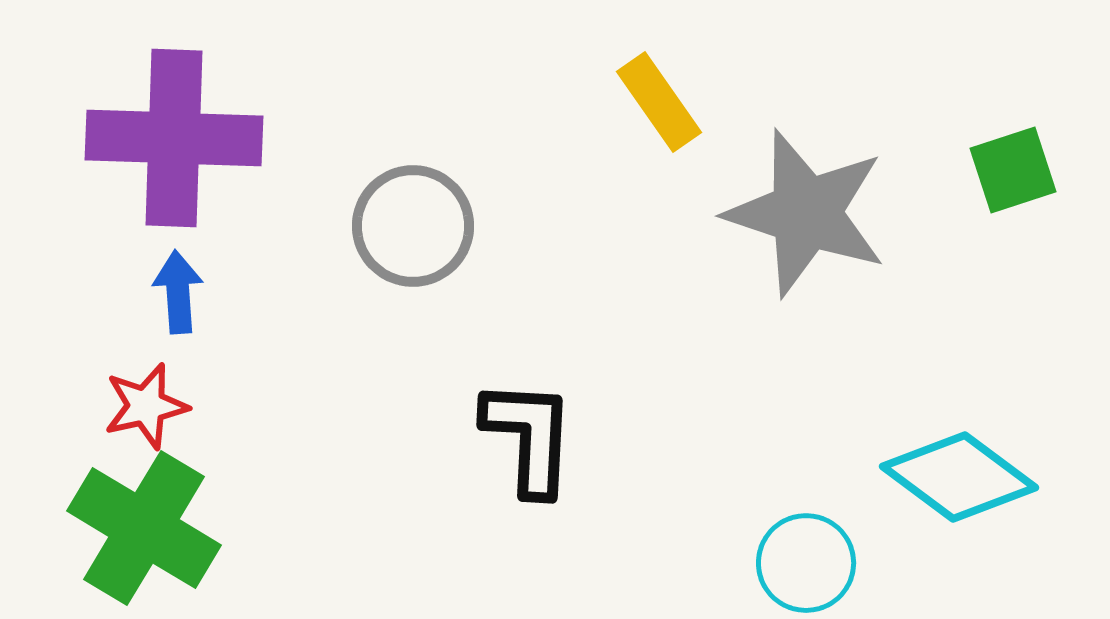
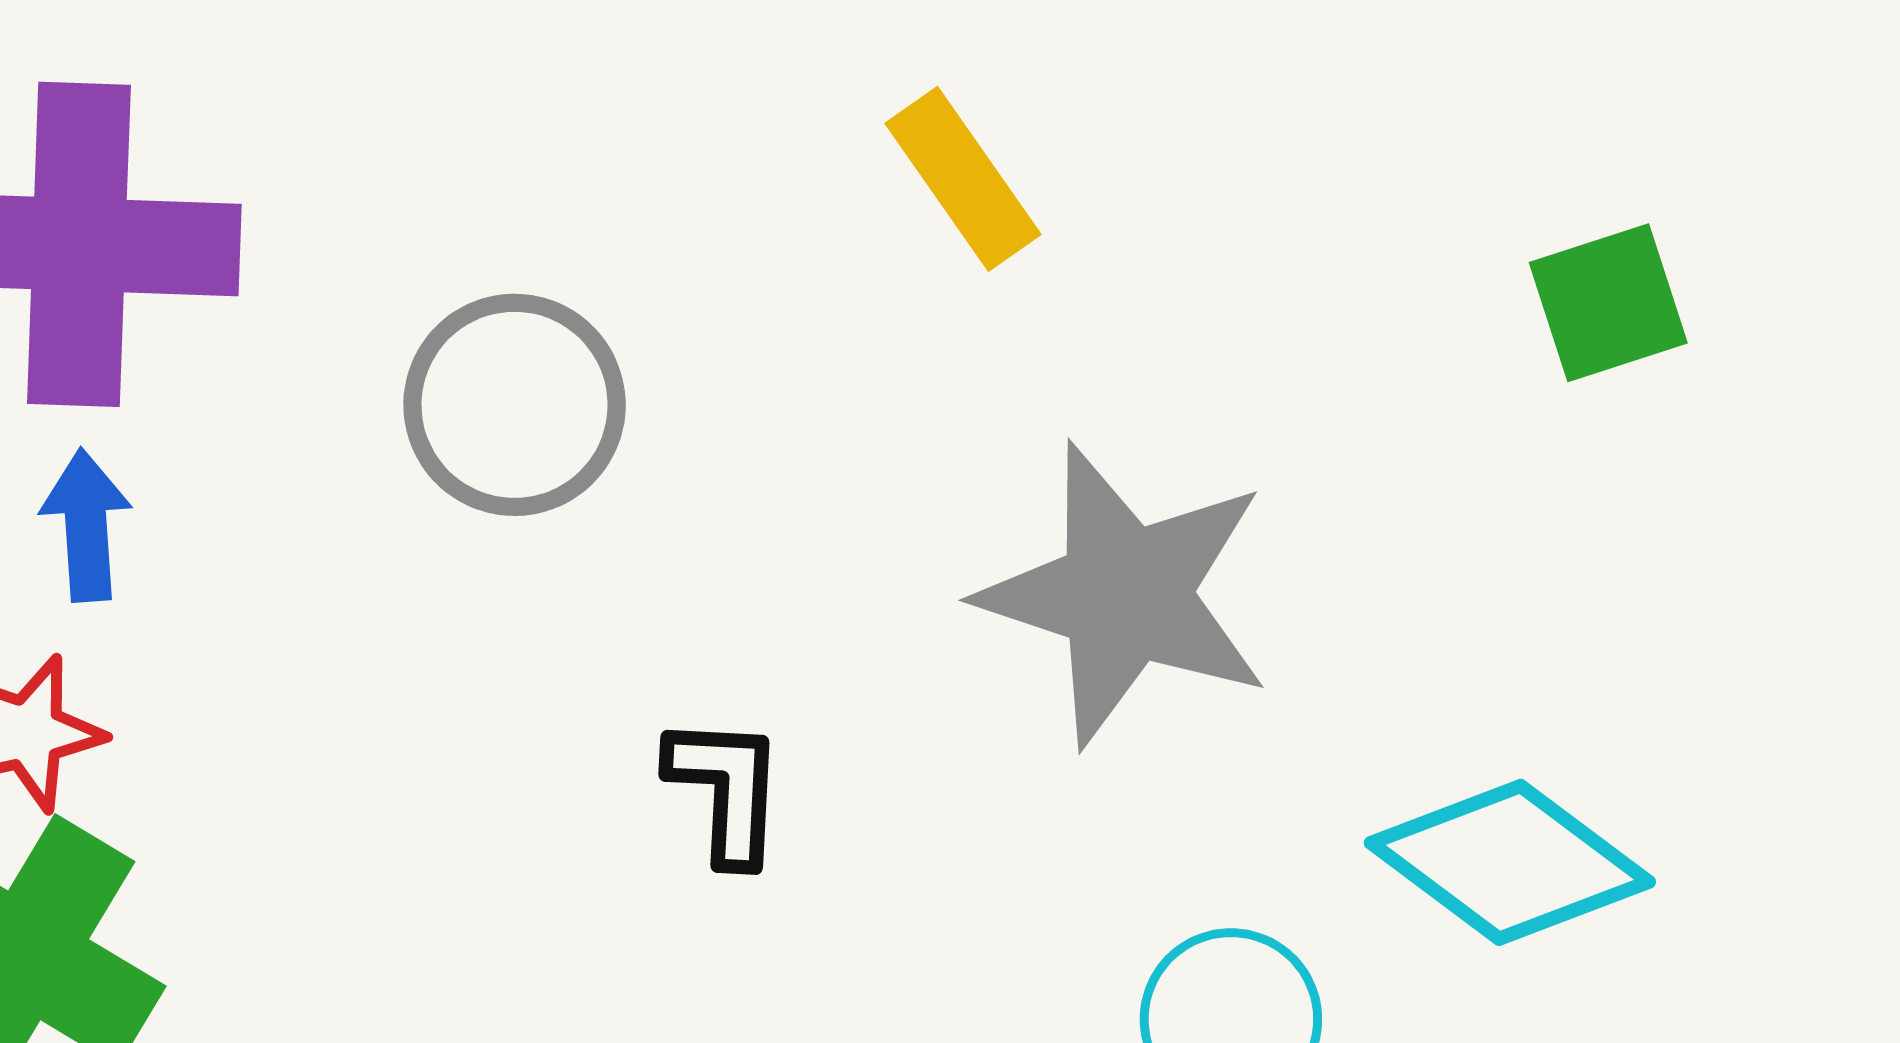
gray star: (806, 213) -> (1125, 594), moved
black L-shape: (529, 437) -> (726, 789), size x0.7

